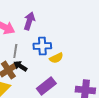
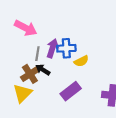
purple arrow: (29, 21) -> (52, 48), moved

